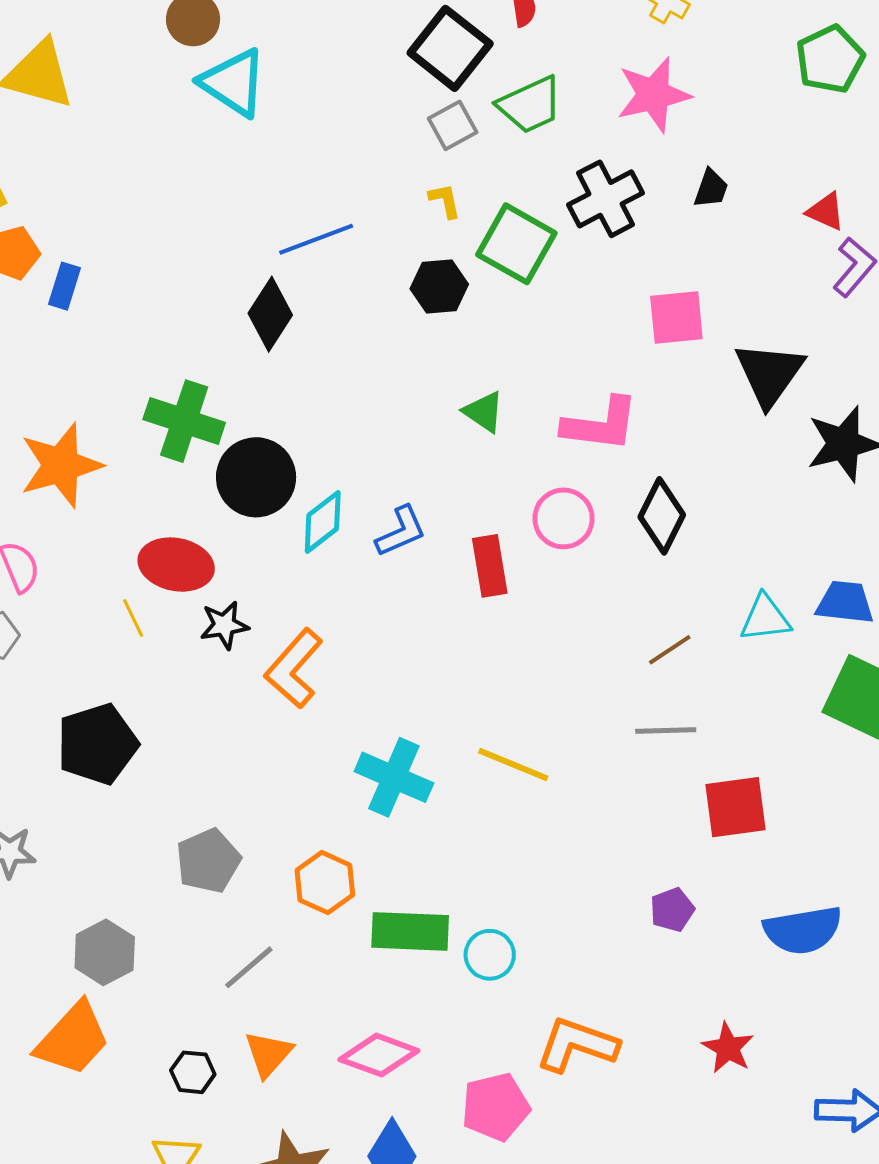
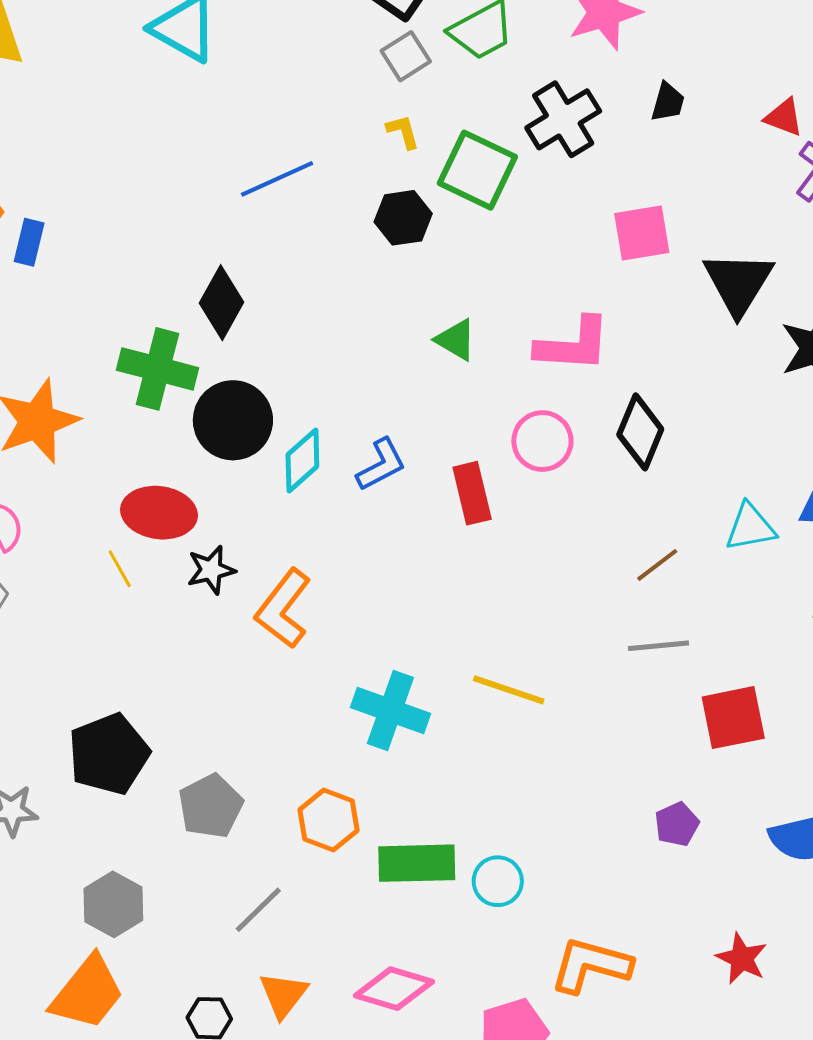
black diamond: (270, 314) -> (222, 303), moved
black pentagon: (97, 744) -> (109, 754), moved

